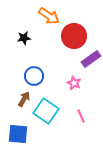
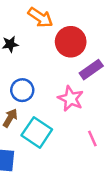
pink star: (74, 83) -> (71, 99), size x1.5
pink line: (81, 116) -> (92, 139), moved

